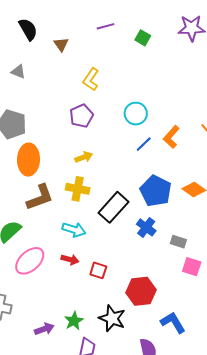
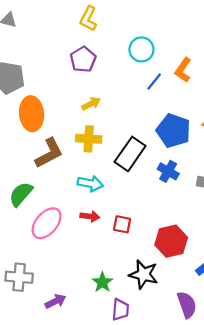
purple arrow: (44, 329) -> (55, 301), moved

